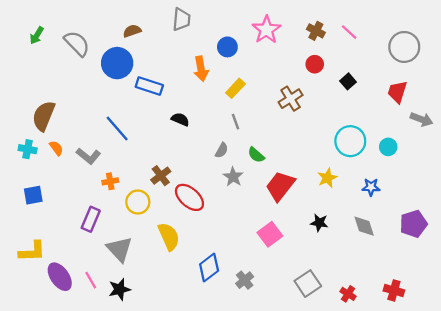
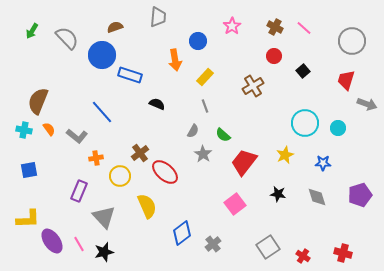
pink star: (266, 30) -> (232, 26), size x0.7

